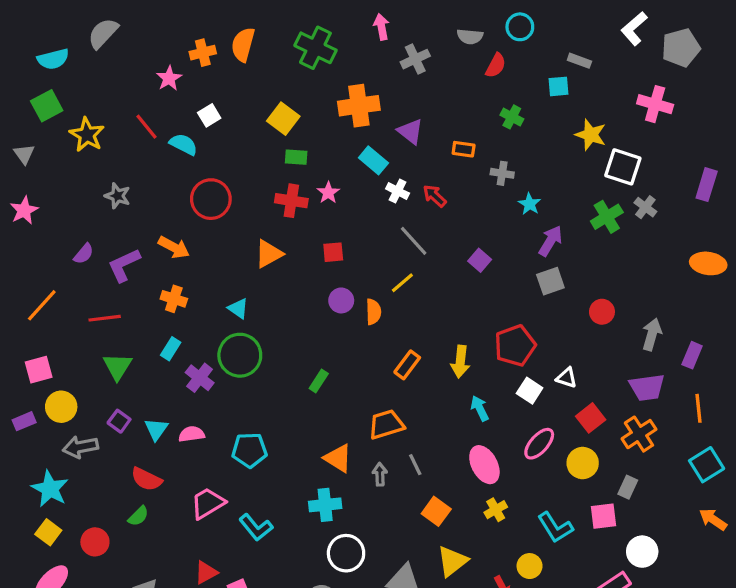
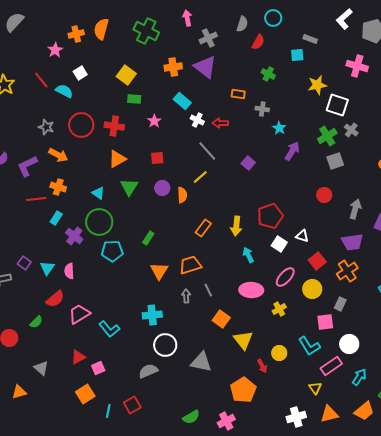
gray semicircle: (470, 37) -> (242, 24), turned -77
orange cross: (359, 106) -> (173, 67), size x0.7
purple triangle: (410, 131) -> (205, 67), moved, size x1.4
yellow star: (591, 135) -> (317, 85), turned -30
gray star: (117, 196) -> (46, 127), moved
red arrow: (435, 196) -> (220, 123), turned -42
red cross: (291, 201) -> (114, 126), moved
gray square: (550, 281) -> (335, 161), moved
red line: (105, 318) -> (36, 199), moved
green triangle: (117, 366) -> (129, 187), moved
pink semicircle: (192, 434) -> (69, 271), turned -84
cyan pentagon: (249, 450) -> (112, 251), moved
orange triangle: (338, 458) -> (159, 271), moved, turned 30
pink ellipse: (484, 465) -> (251, 290), turned -60
red semicircle: (146, 479) -> (55, 299), moved, turned -66
yellow cross: (496, 510) -> (279, 309), moved
cyan L-shape: (555, 527) -> (309, 346), moved
yellow triangle: (452, 561) -> (243, 340), moved, turned -30

